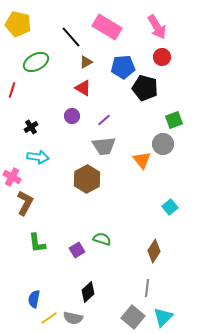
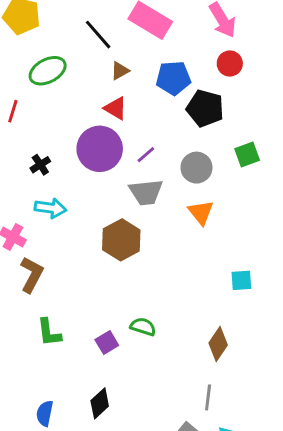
purple circle: (72, 116) -> (100, 149), size x2.0
gray circle: (163, 144) -> (197, 168), moved
cyan square: (170, 207) -> (241, 280), turned 35
black diamond: (88, 292) -> (100, 403), moved

